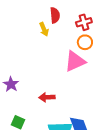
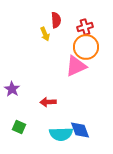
orange circle: (85, 42) -> (86, 47), size x1.6

